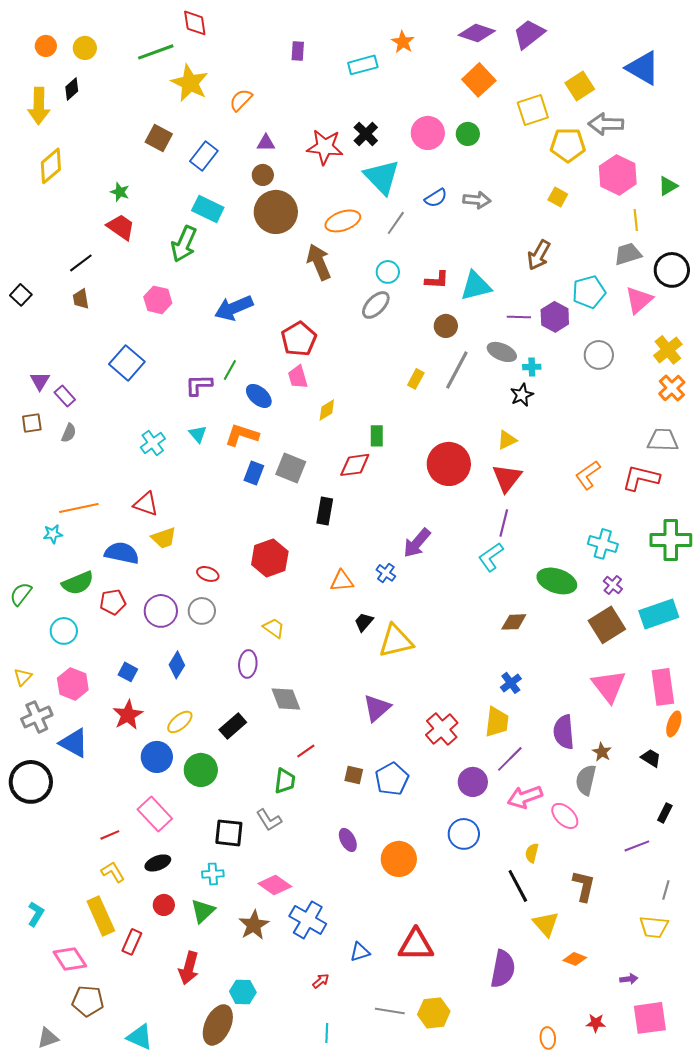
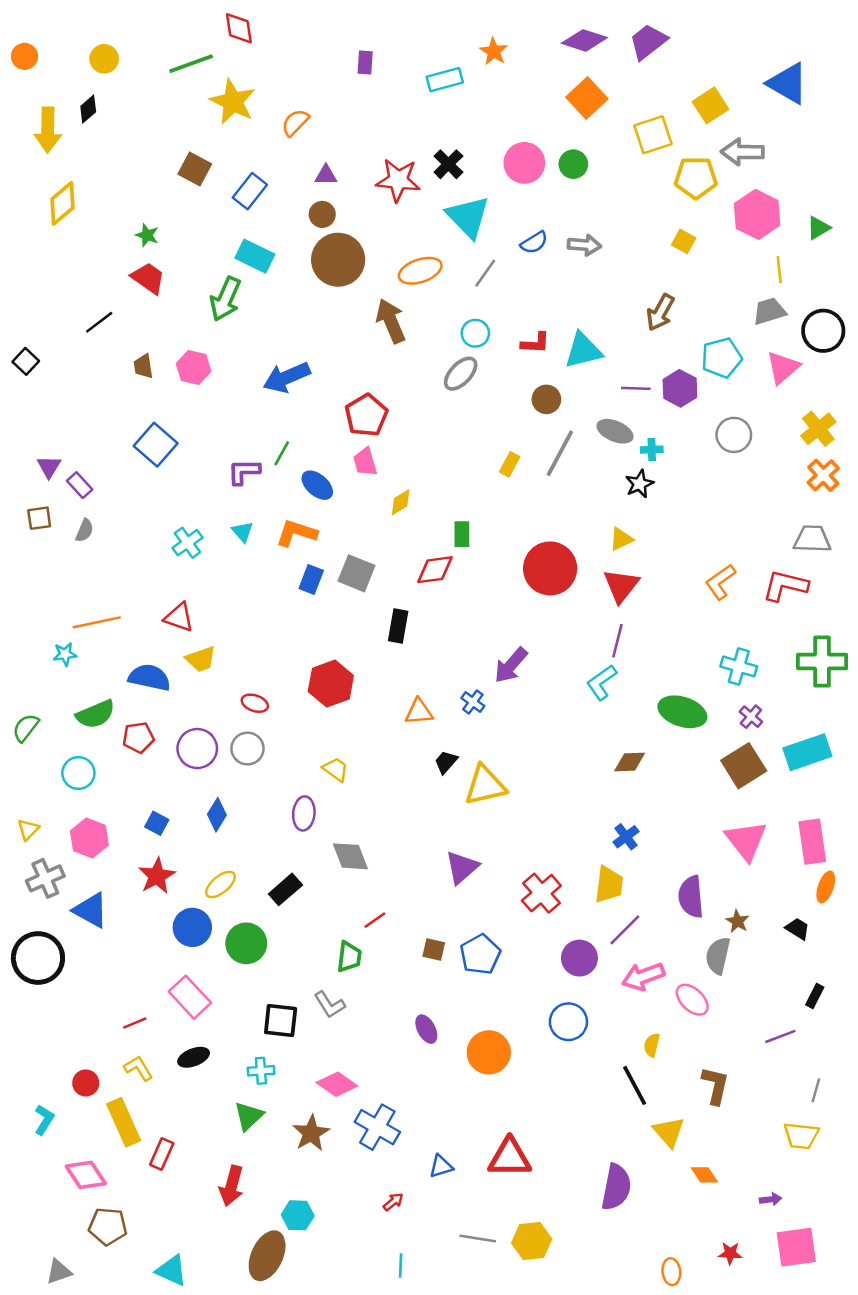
orange circle: (46, 46) -> (24, 56), moved
brown trapezoid: (81, 299) -> (143, 366), moved
red circle: (164, 905) -> (86, 1083), moved
orange diamond: (575, 959) -> (704, 1175), turned 35

